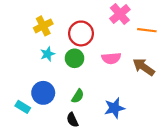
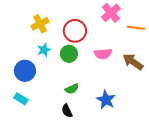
blue circle: (43, 93) -> (25, 71), moved
green semicircle: (78, 96) -> (72, 89), turned 32
blue star: (114, 108) -> (106, 100), turned -30

